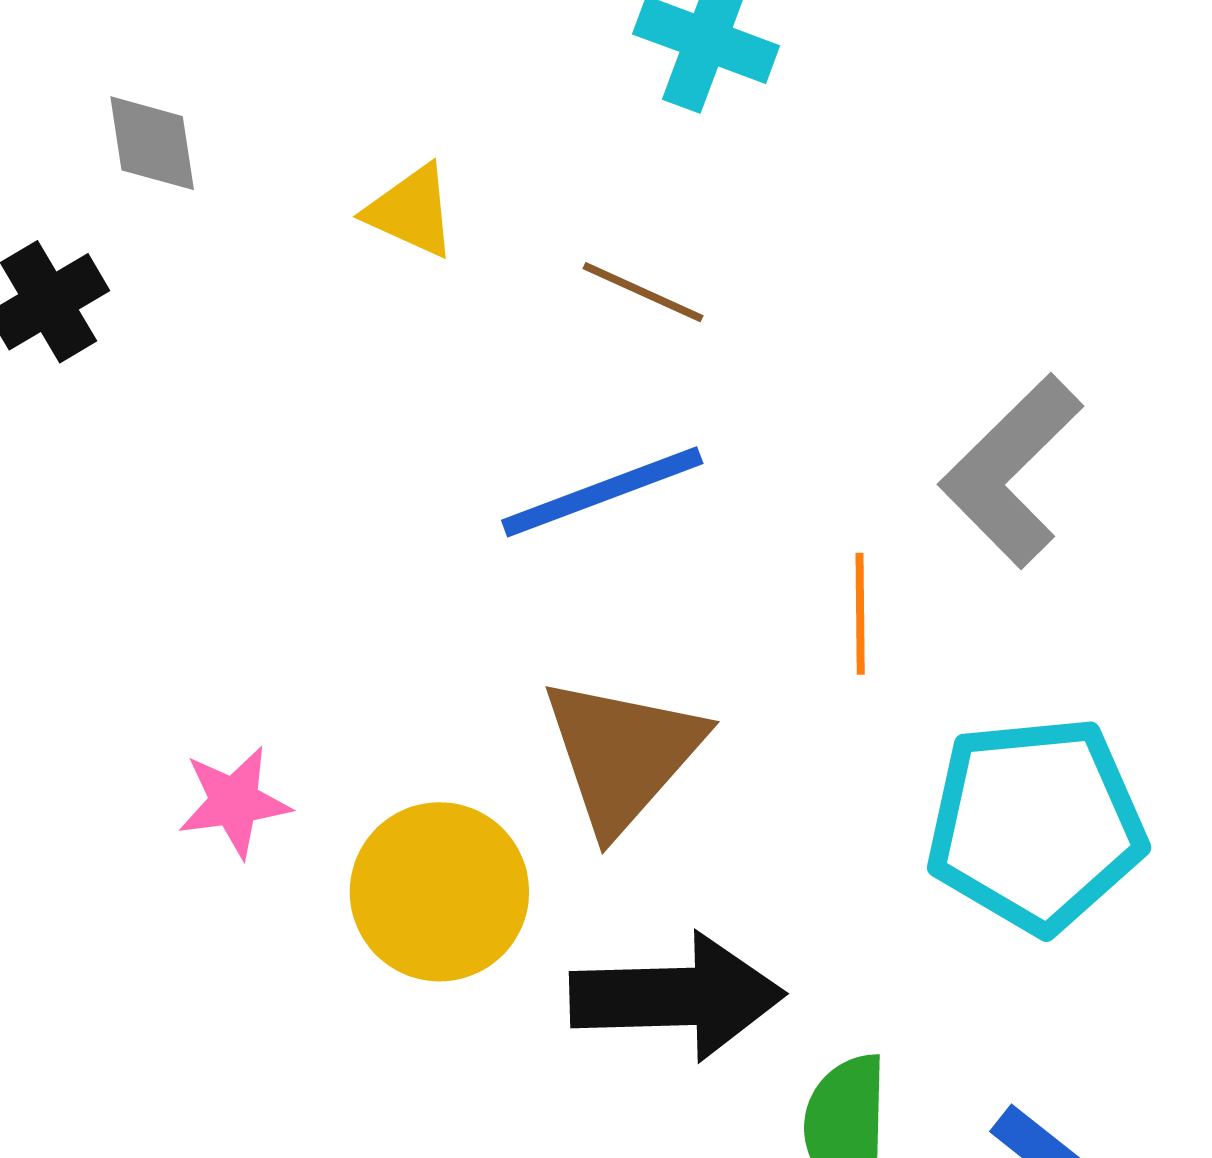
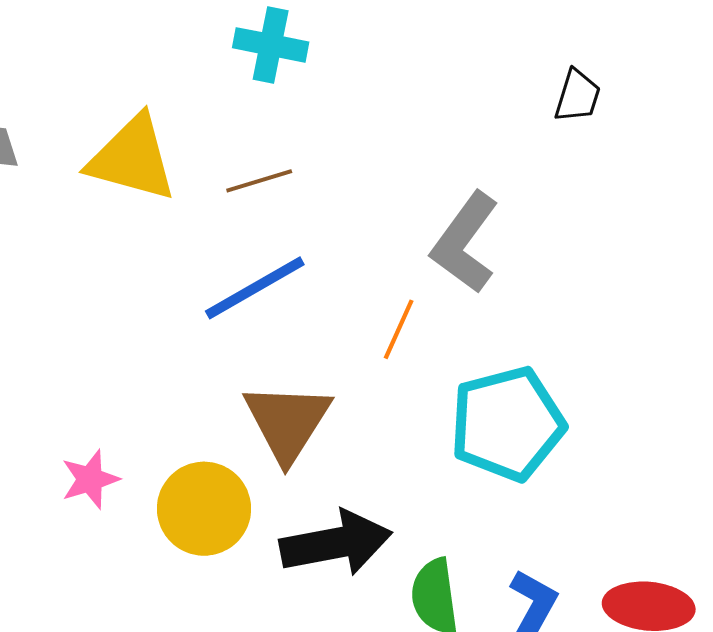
yellow triangle: (411, 211) -> (132, 158), size x1.8
brown line: (643, 292) -> (259, 181), turned -32
orange line: (860, 614) -> (399, 329), turned 34

